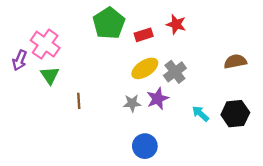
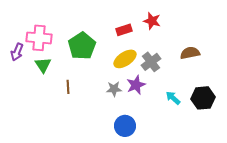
green pentagon: (109, 23) -> (82, 46), moved
pink cross: (45, 44) -> (39, 38), turned -30
brown semicircle: (235, 61) -> (190, 53), moved

